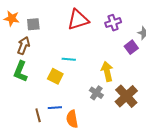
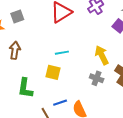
gray square: (33, 24) -> (17, 17), moved
green L-shape: (20, 72) -> (25, 88), moved

